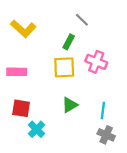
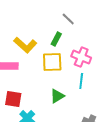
yellow L-shape: (23, 29) -> (25, 45), moved
cyan line: (103, 110) -> (81, 81), moved

